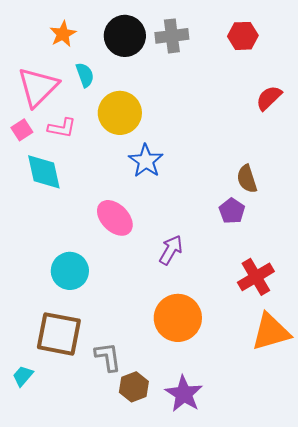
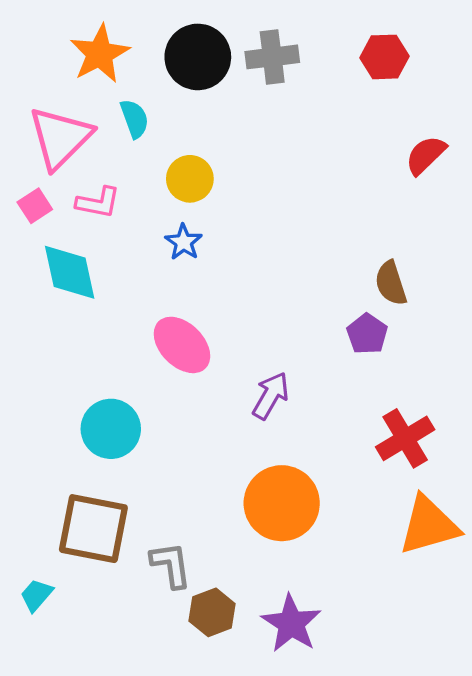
orange star: (63, 34) -> (100, 54), size x1.4
yellow circle: (120, 113) -> (190, 179), size x0.7
blue star: (146, 161) -> (184, 242), moved, size x0.7

